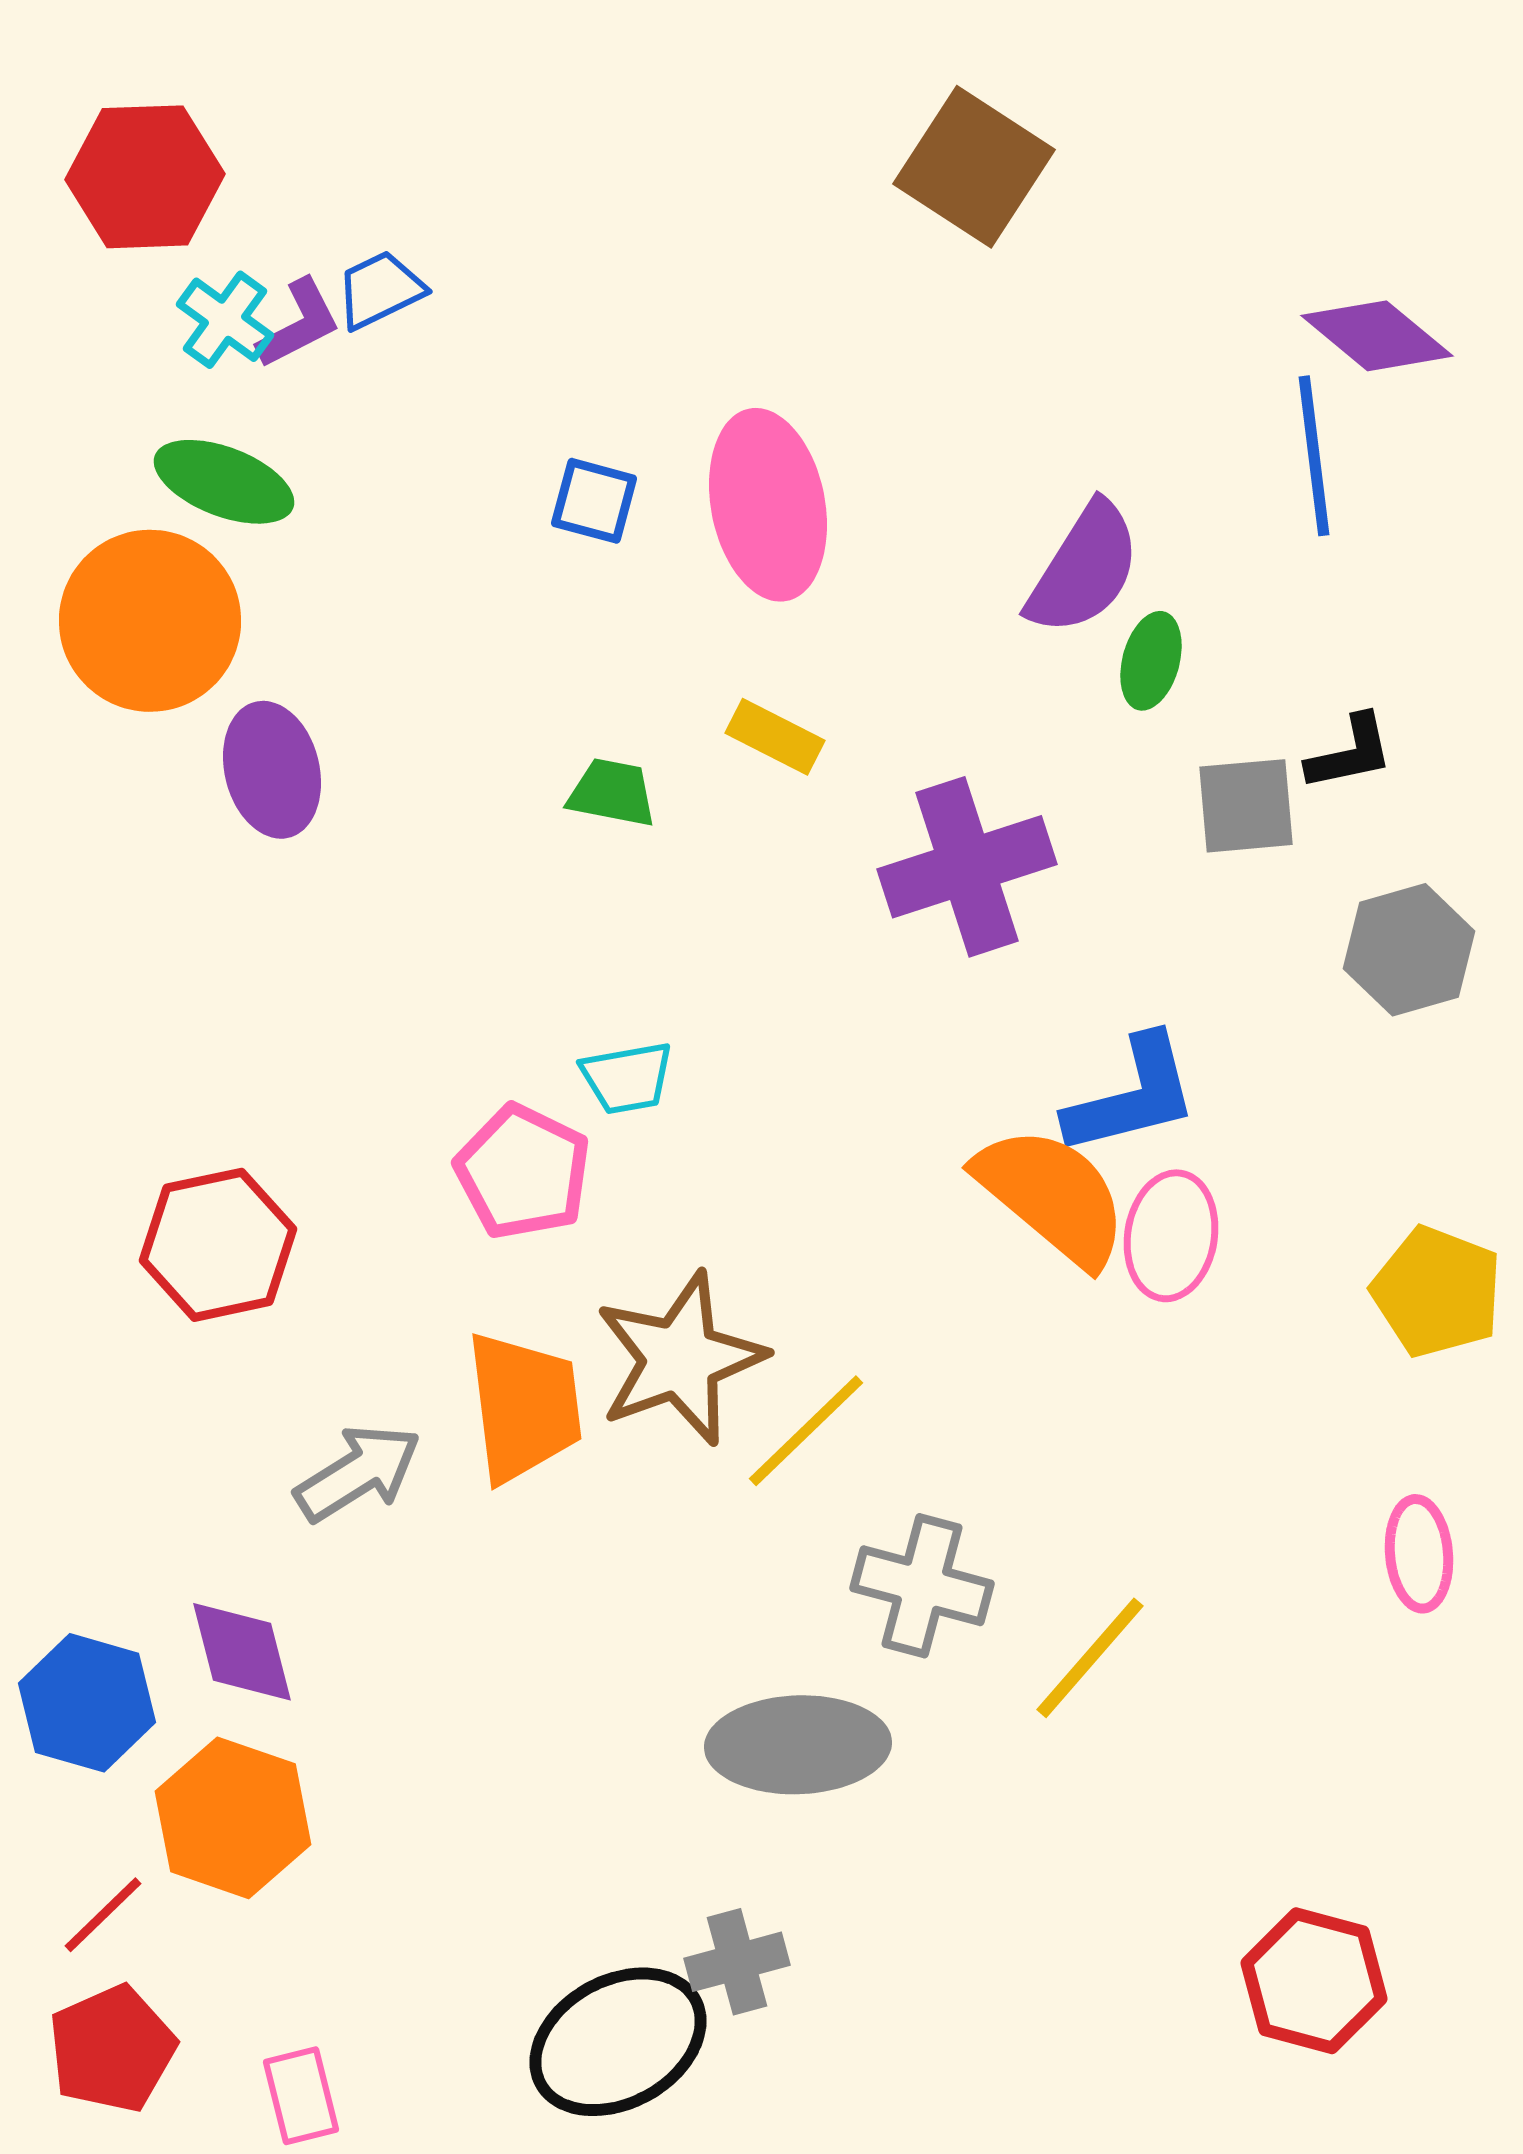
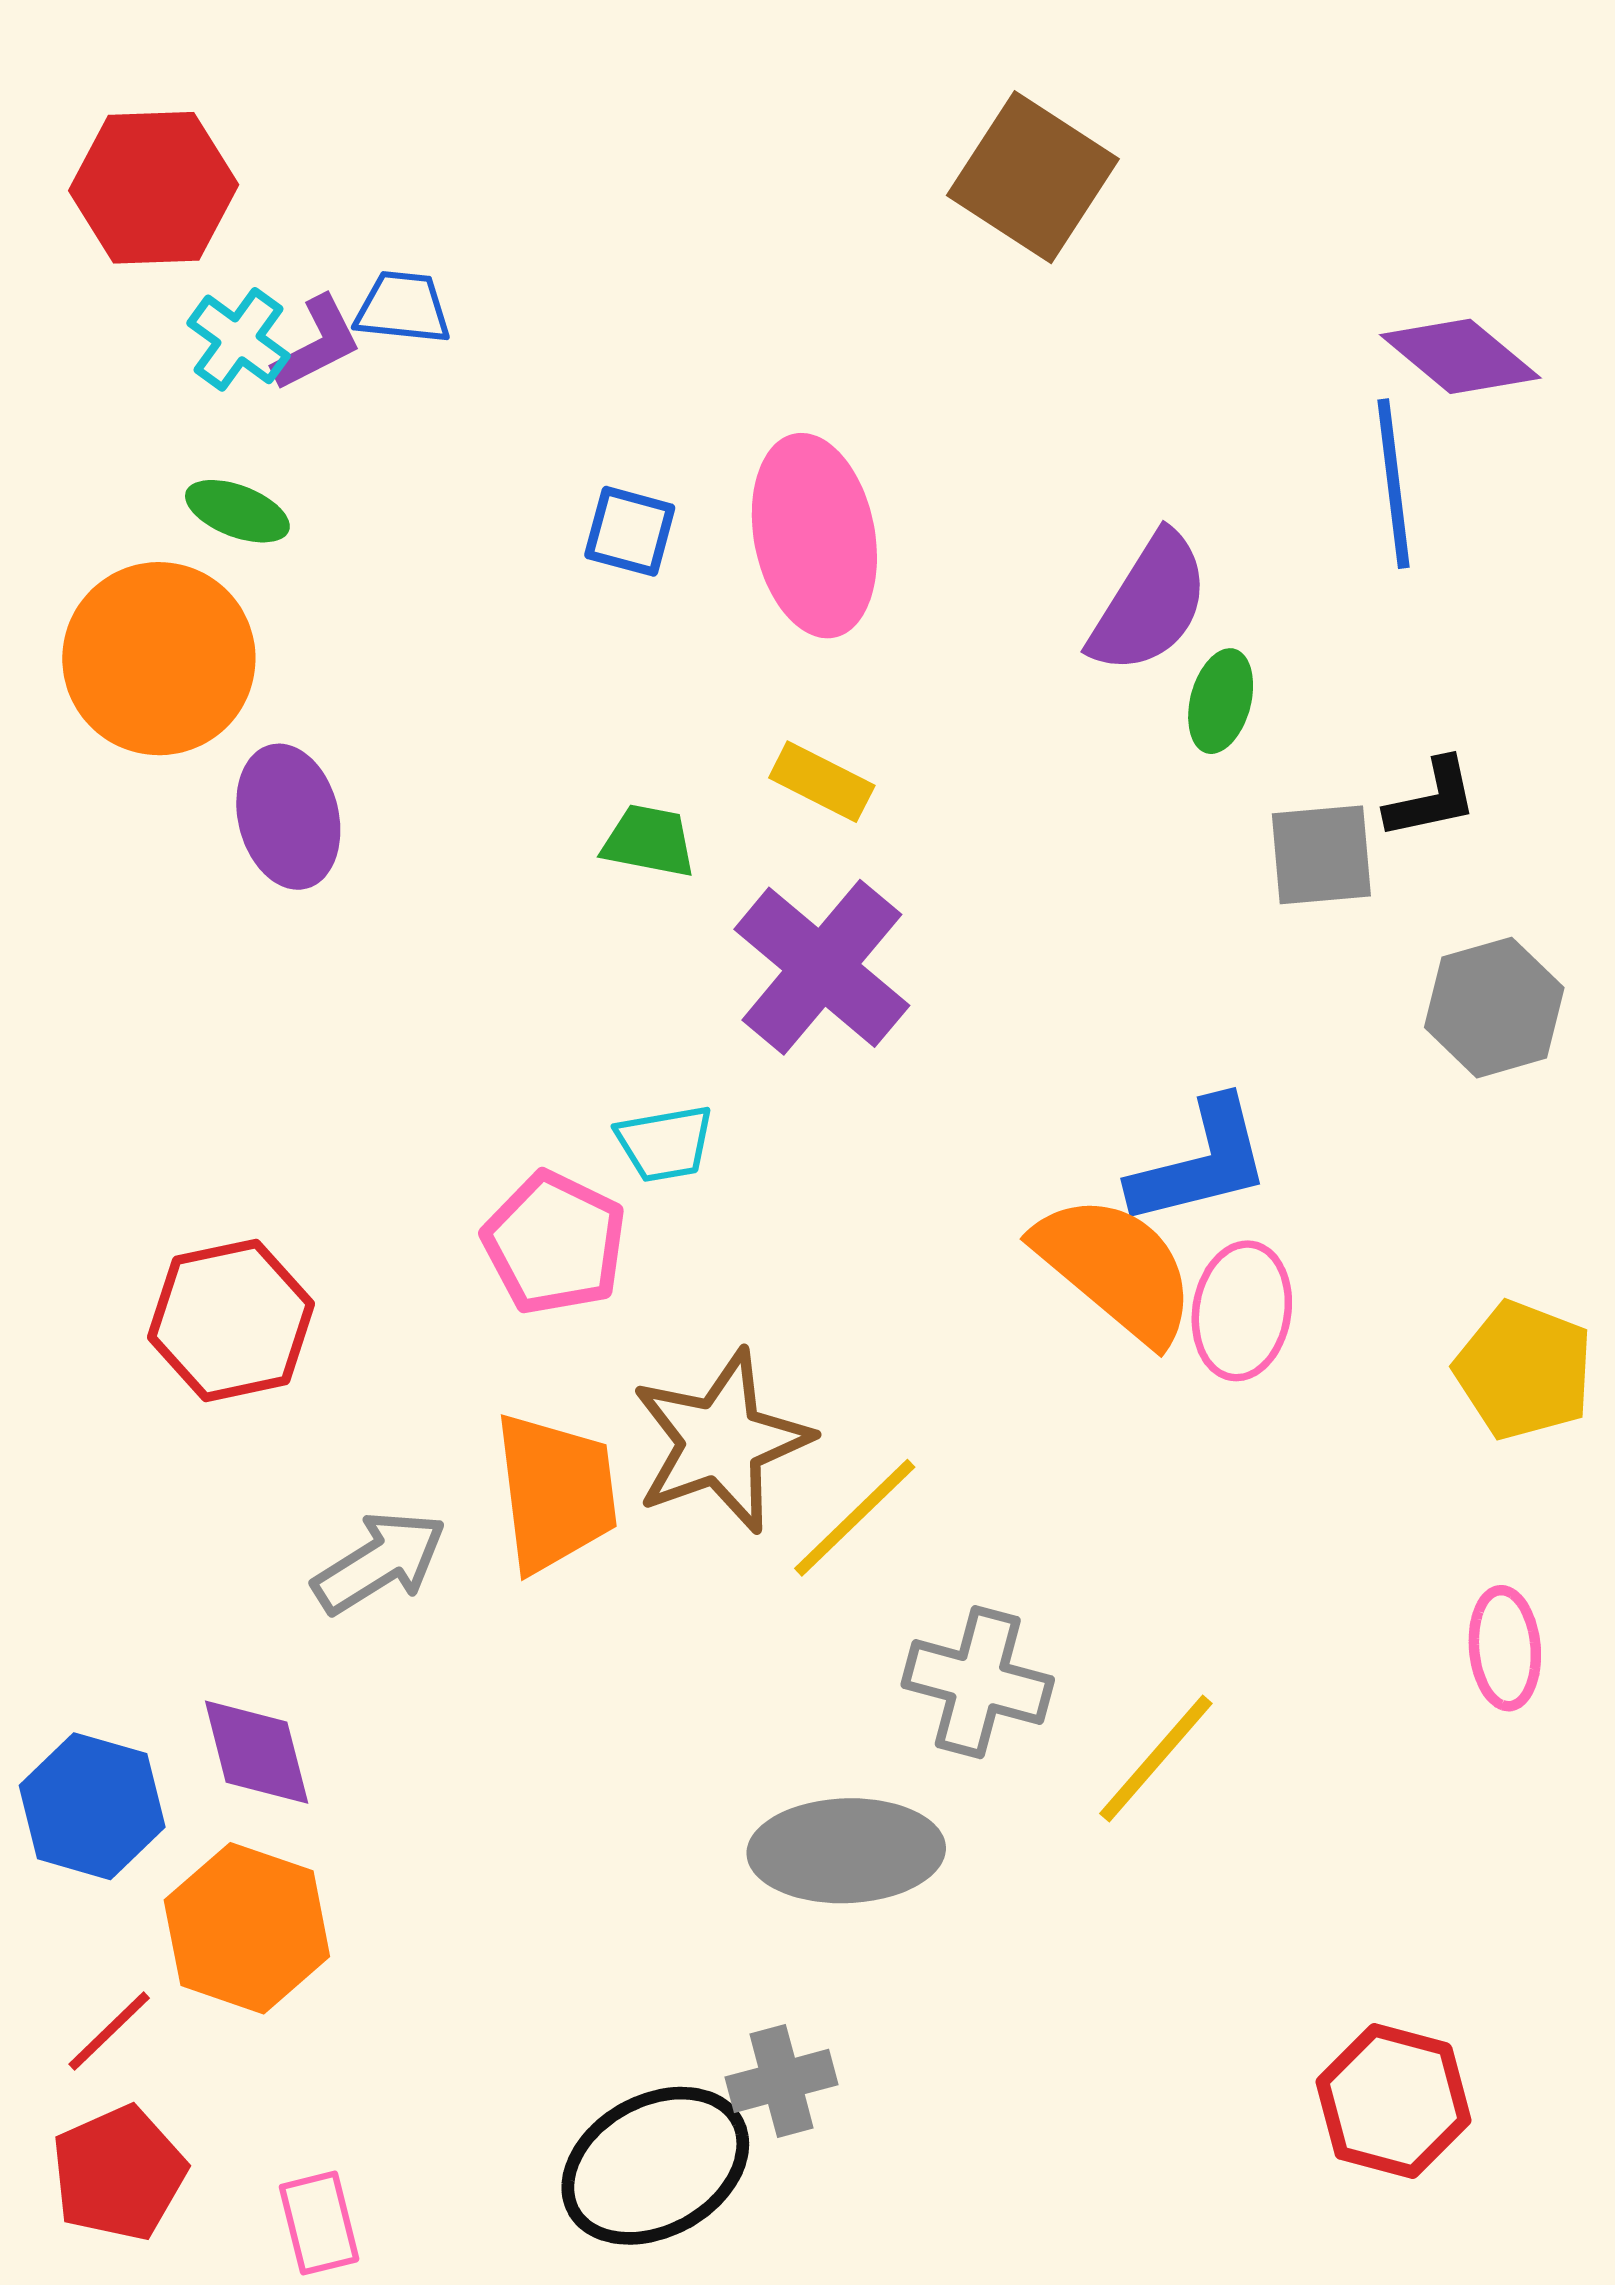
blue trapezoid: (380, 290) -> (403, 308), turned 32
green ellipse: (224, 482) -> (237, 511), size x0.7
purple cross: (967, 867) -> (822, 967), moved, turned -32

